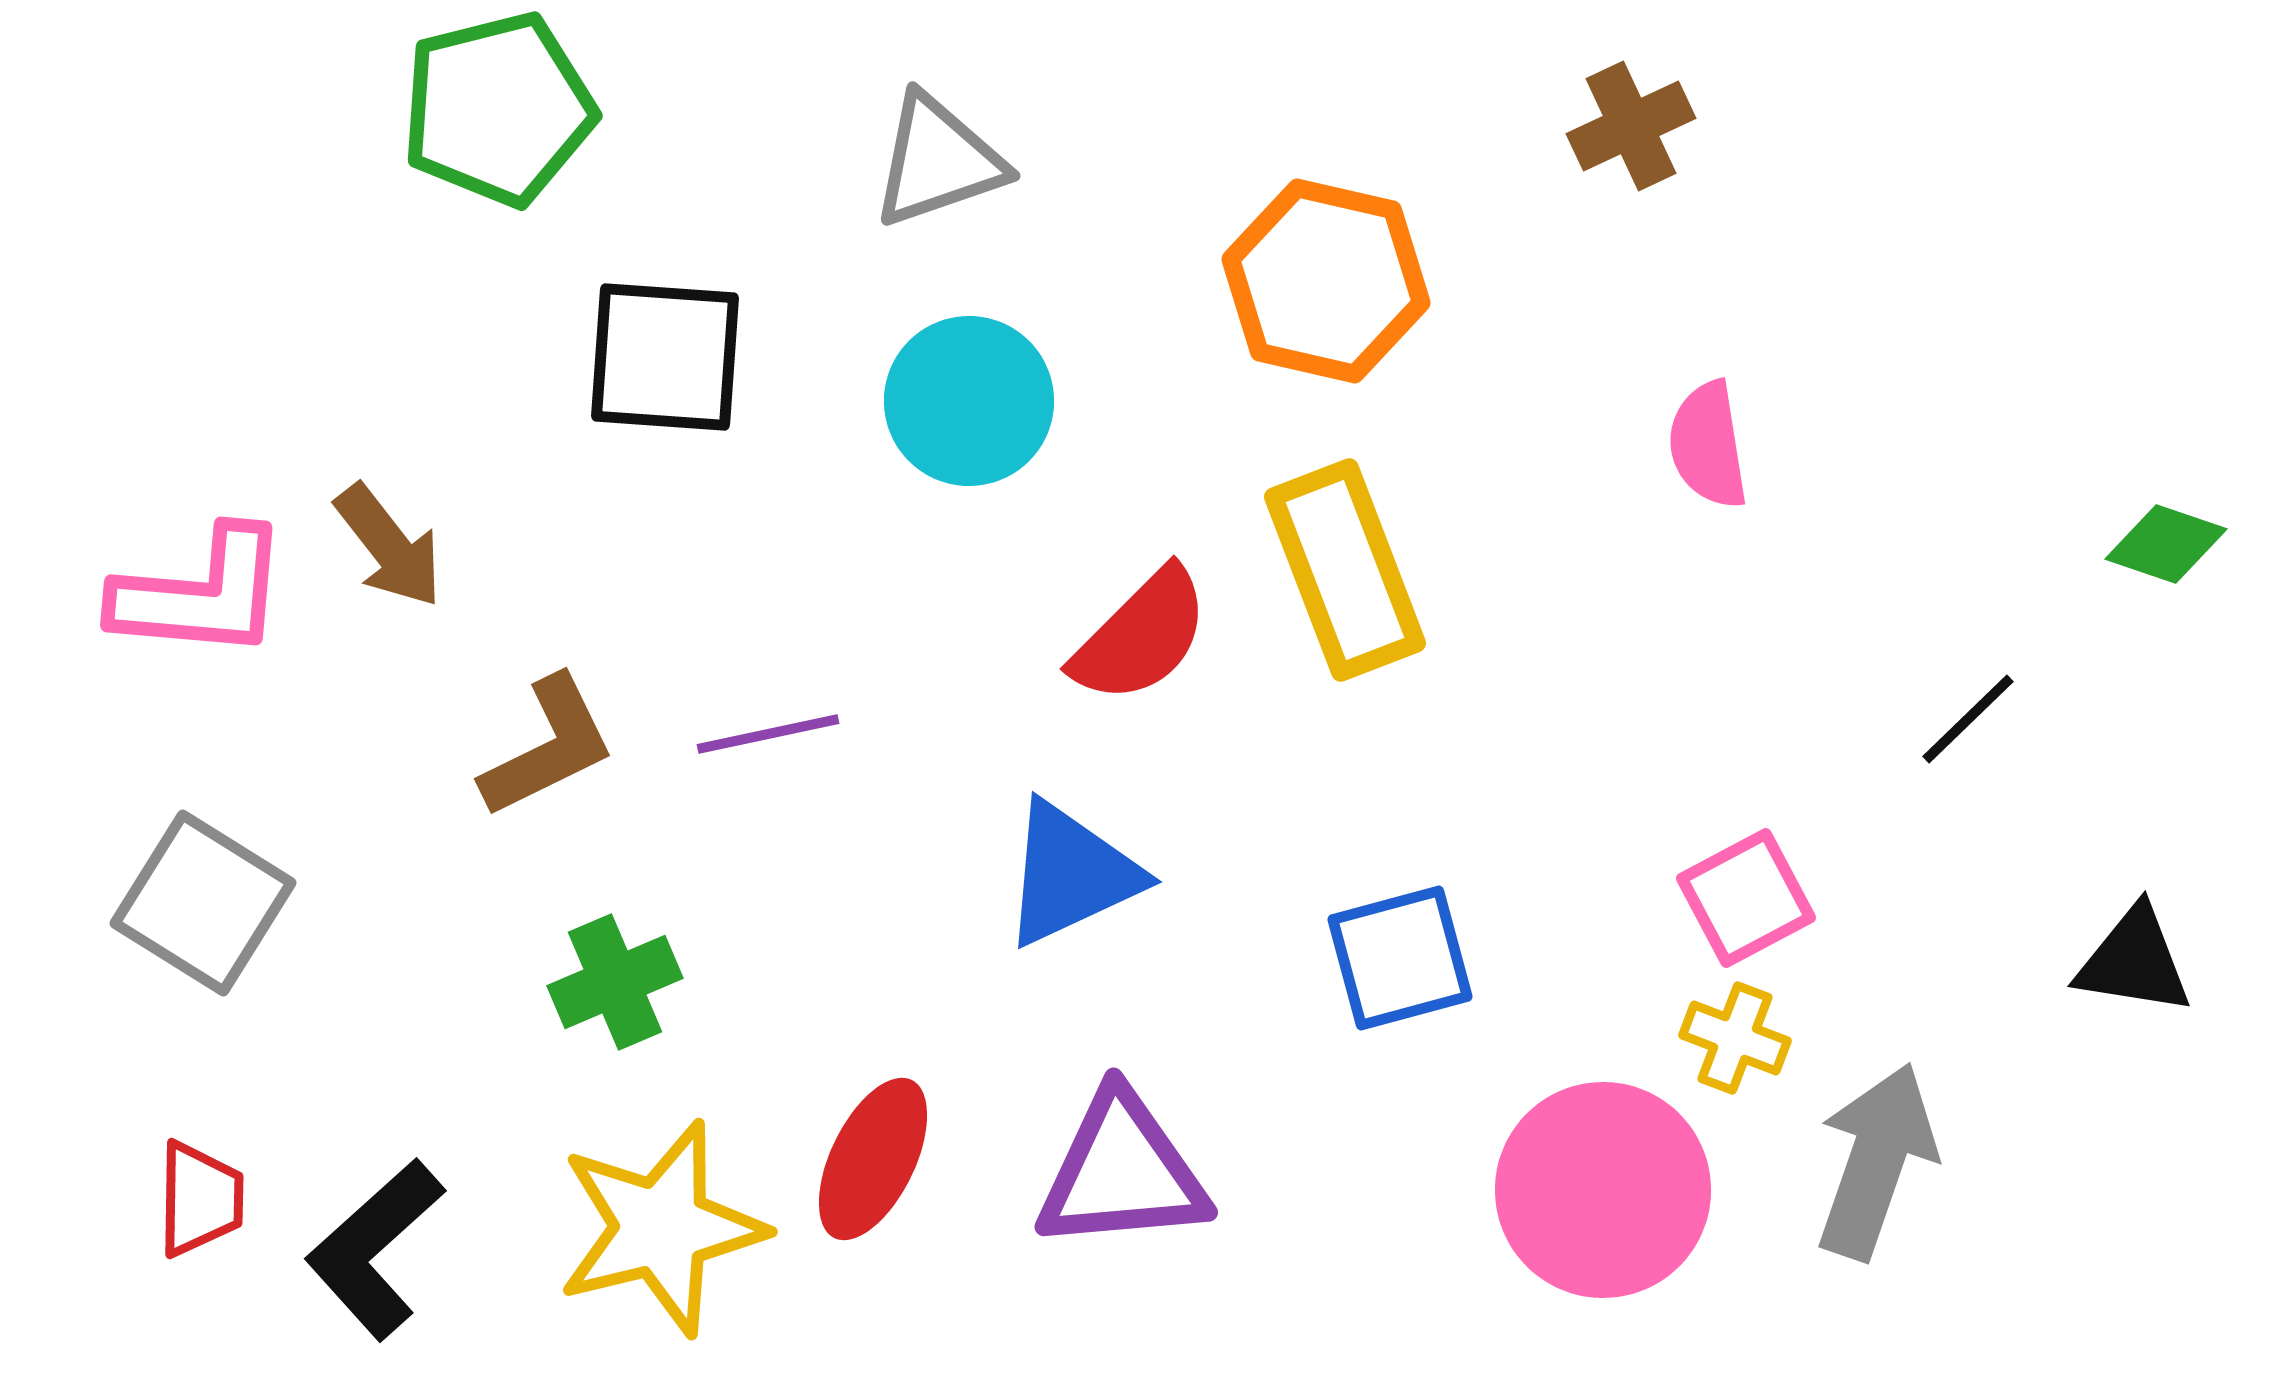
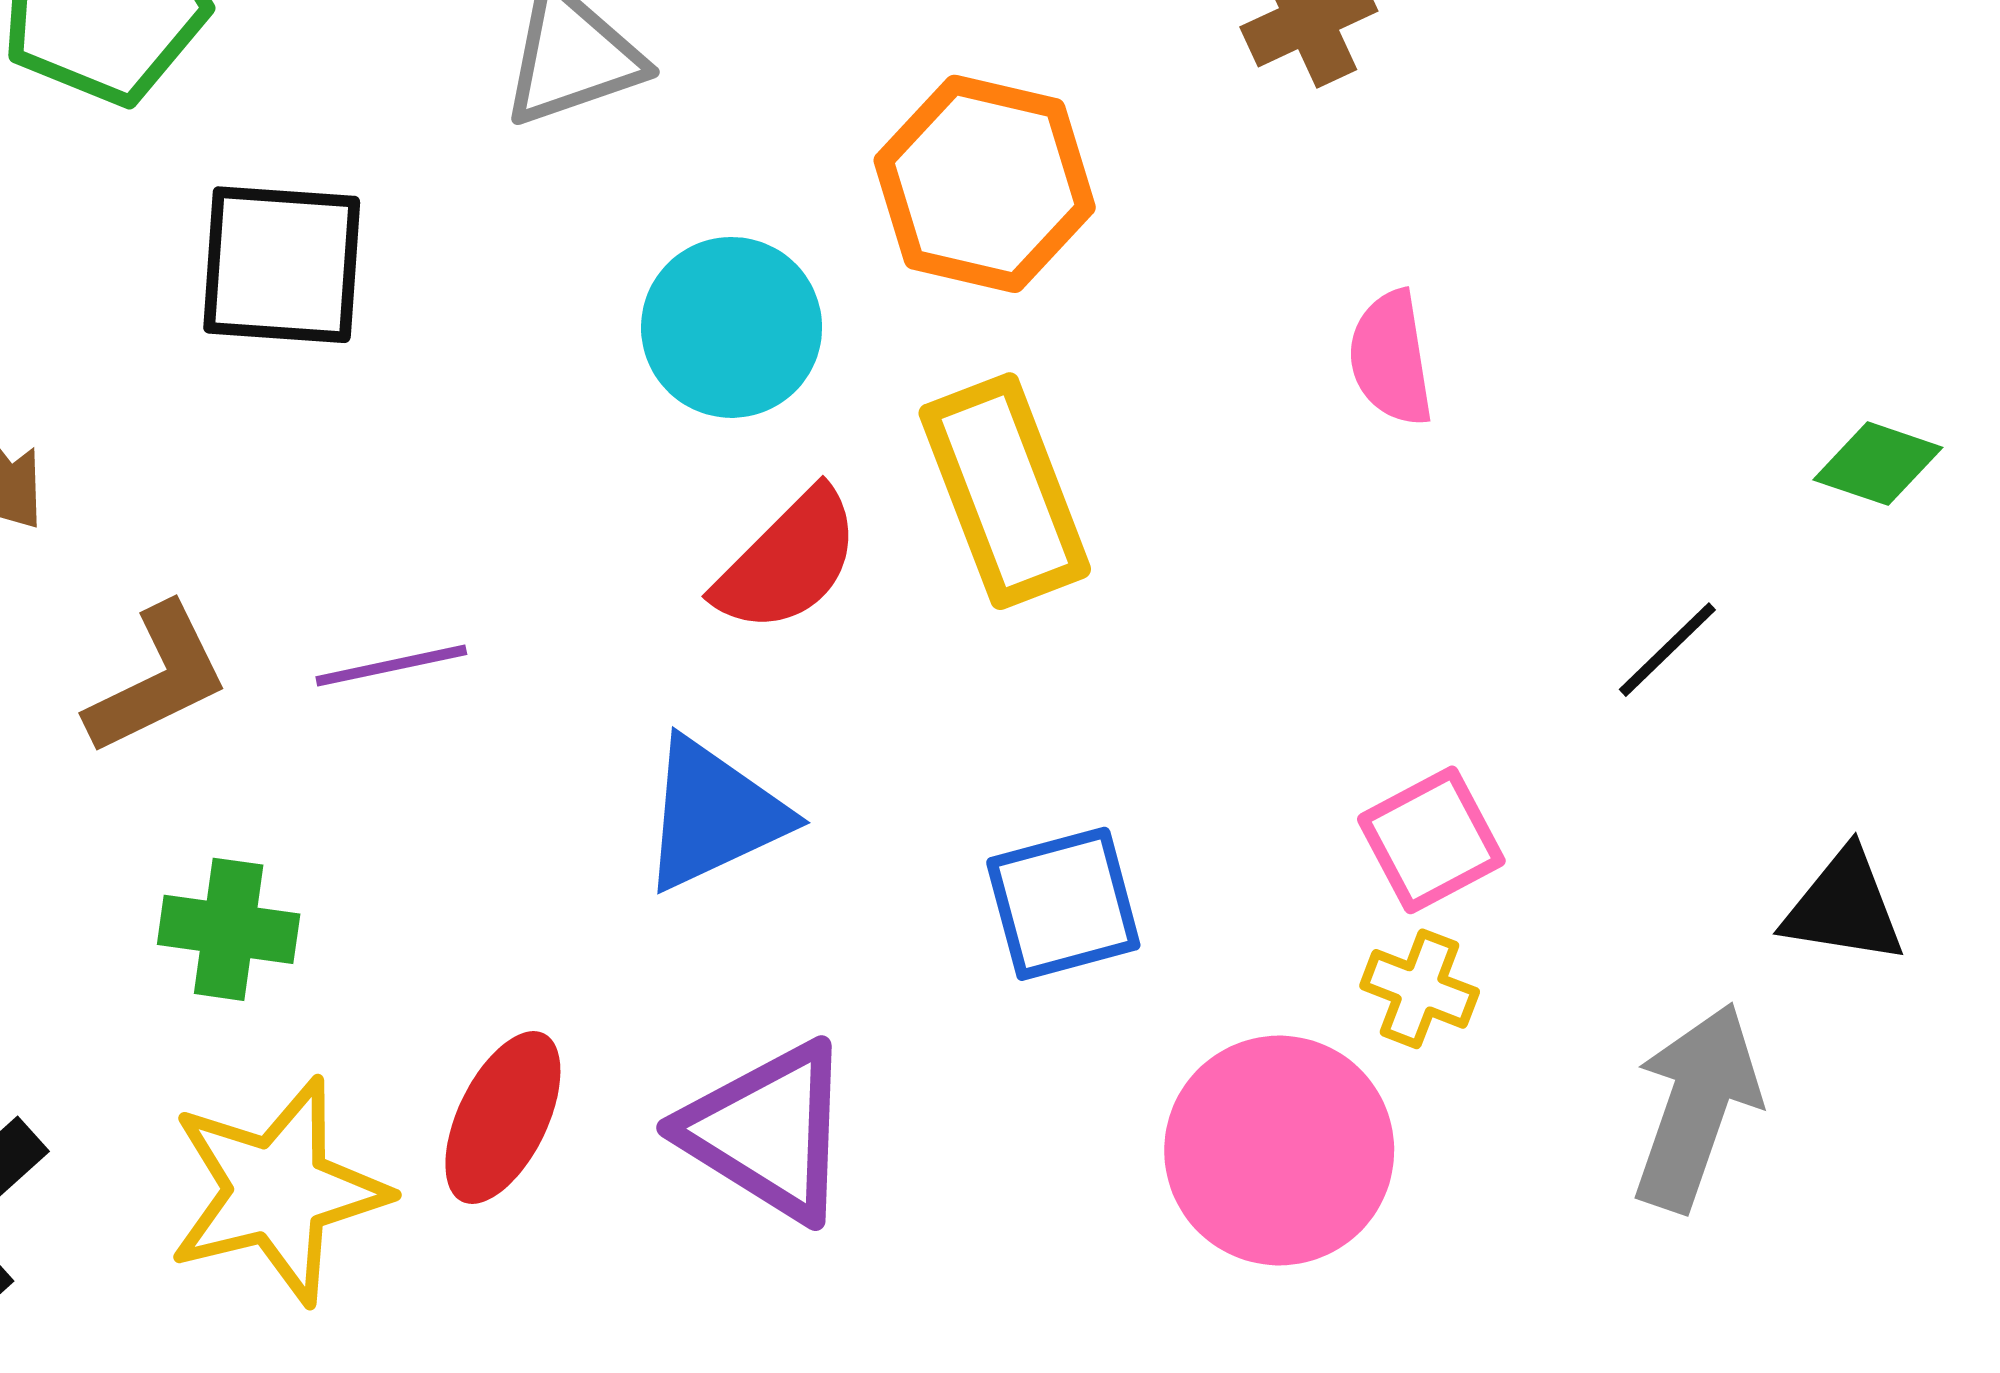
cyan circle: (969, 401) -> (732, 327), moved
green cross: (615, 982) -> (229, 929), turned 31
gray arrow: (1876, 1161) -> (1696, 1107), moved
purple triangle: (1122, 1172) -> (768, 1131), turned 37

